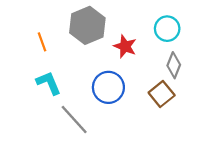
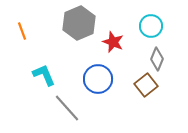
orange line: (42, 42) -> (22, 31), moved

